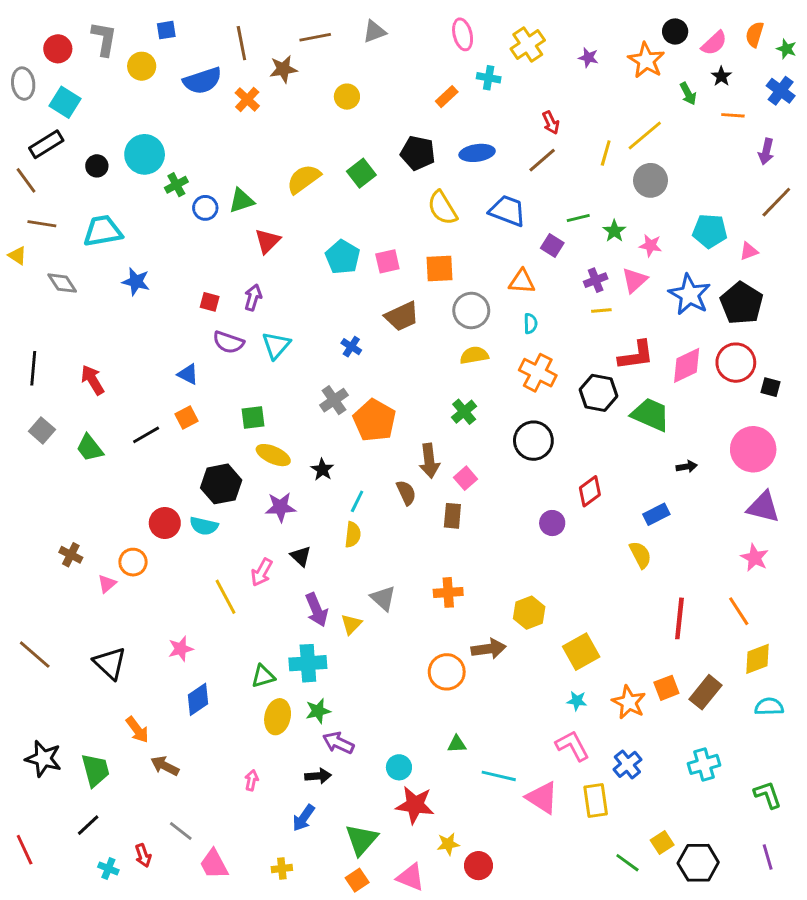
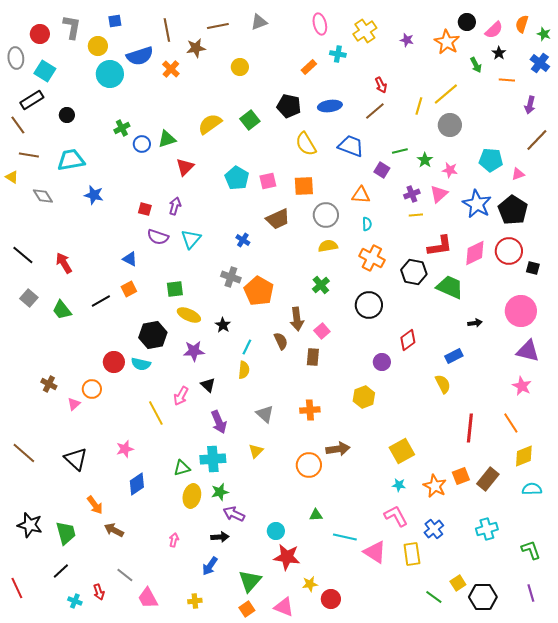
cyan circle: (145, 154) -> (110, 74), moved
black line: (33, 368) -> (23, 255), turned -55
gray cross: (334, 400) -> (231, 277), turned -36
yellow hexagon: (529, 613) -> (364, 397), moved
yellow triangle: (351, 624) -> (256, 451), moved

